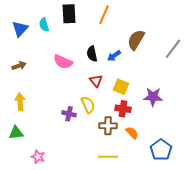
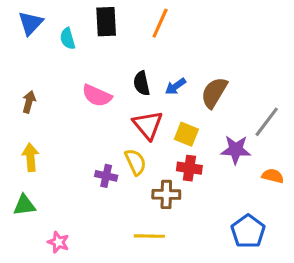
blue triangle: (20, 29) -> (31, 23), moved
brown semicircle: (136, 40) -> (214, 93), moved
gray line: (173, 49) -> (267, 122), moved
brown arrow: (19, 66) -> (29, 102), turned -56
red triangle: (96, 81) -> (148, 125), size x1.5
orange semicircle: (132, 133) -> (273, 176), moved, turned -32
yellow line: (108, 157) -> (149, 236), moved

